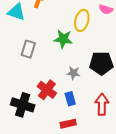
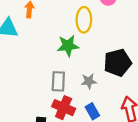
gray rectangle: (28, 49) -> (58, 81), moved

